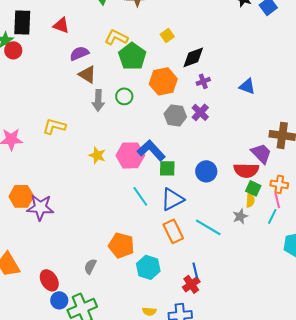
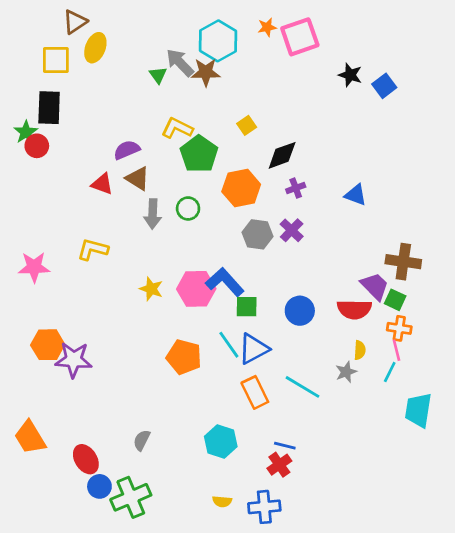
red triangle: (61, 25) -> (102, 184), moved
green square: (253, 188) -> (395, 300), moved
cyan line: (140, 196) -> (229, 345), moved
orange pentagon: (121, 245) -> (184, 357), moved
blue line: (195, 270) -> (285, 446), turned -63

